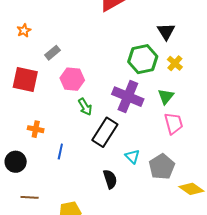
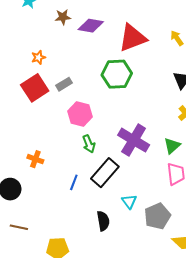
green hexagon: (143, 59) -> (117, 74), moved
red square: (25, 79) -> (35, 88), moved, turned 36
blue line: (60, 151) -> (74, 182), moved

